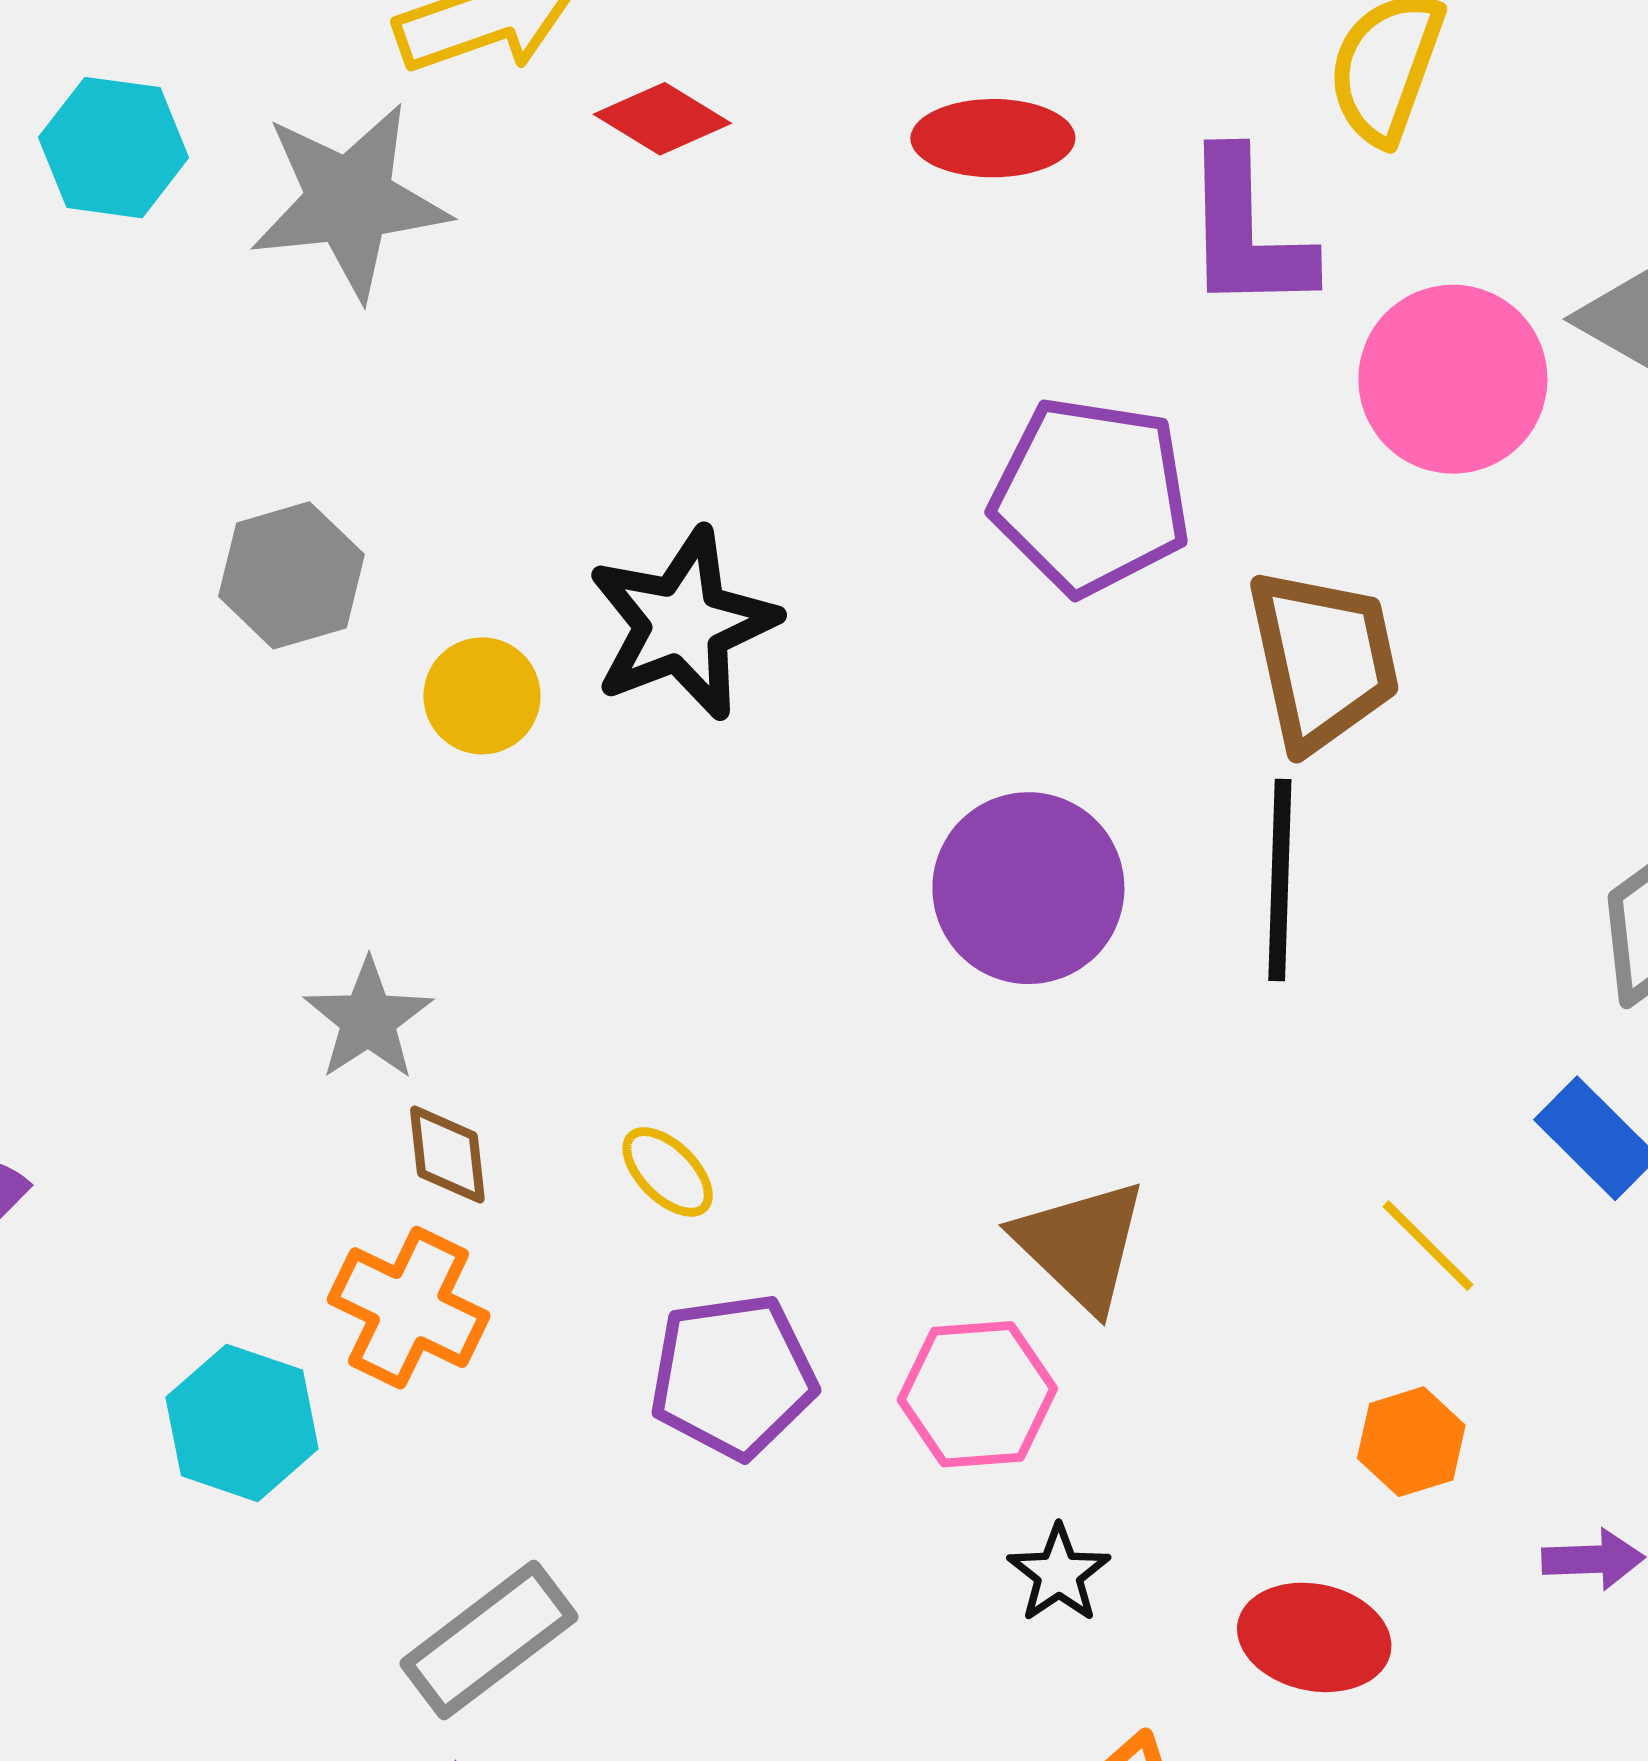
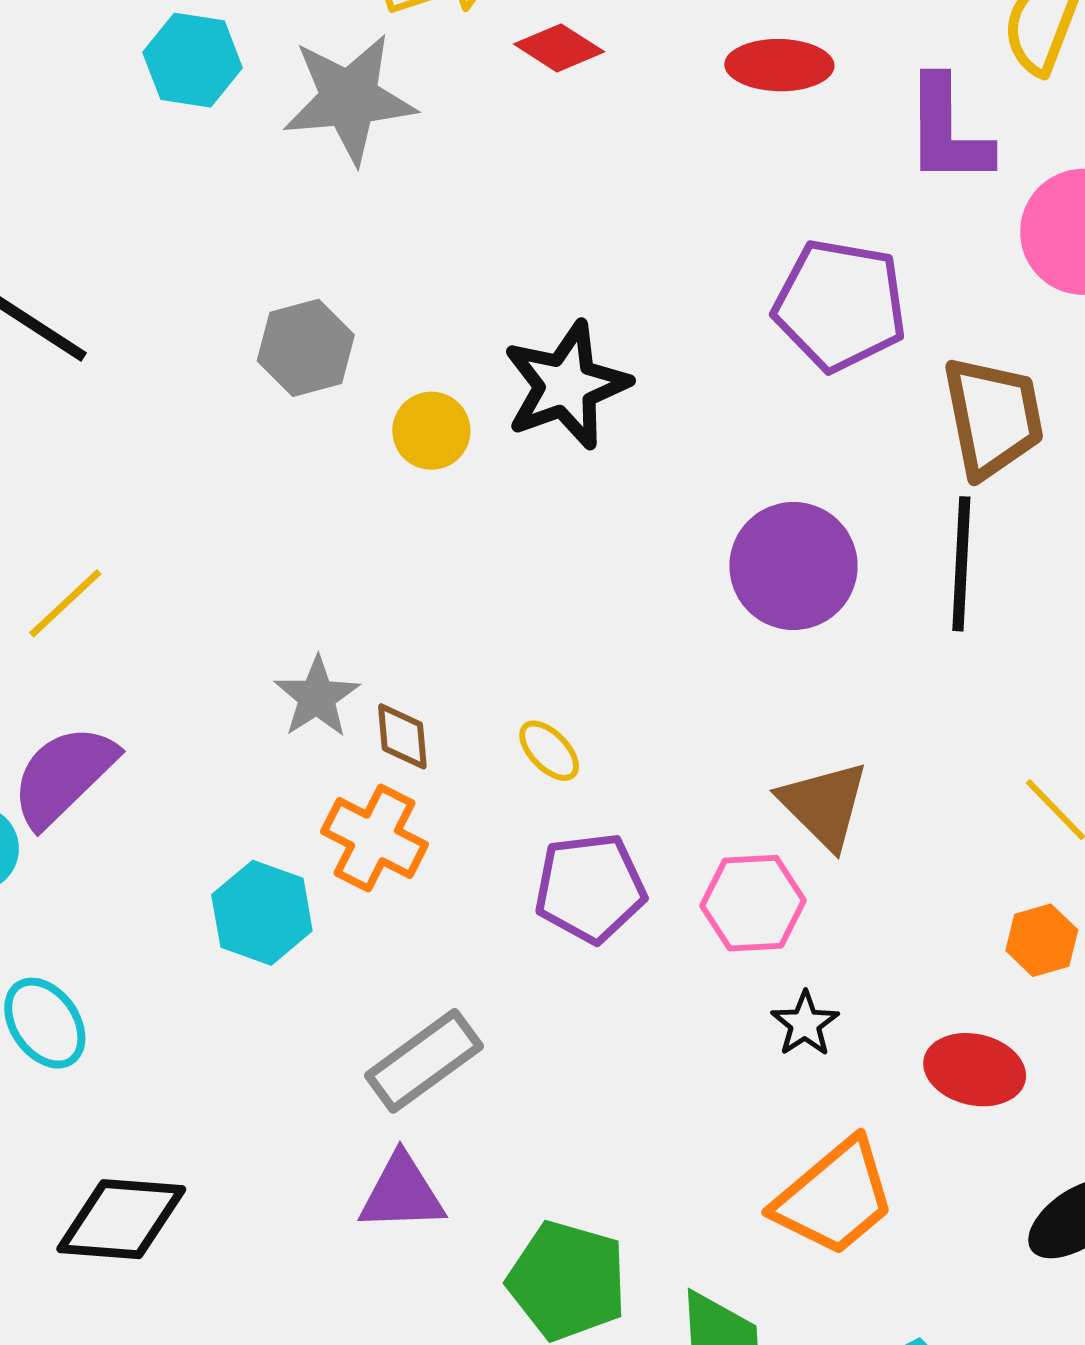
gray star: (368, 1019) -> (317, 697), moved

